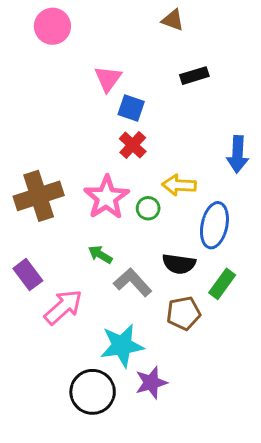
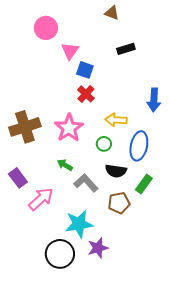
pink circle: (52, 26) -> (46, 28), moved
green circle: (148, 208) -> (104, 144), moved

